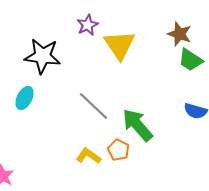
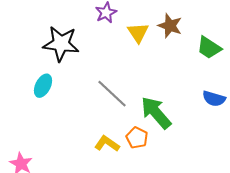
brown star: (180, 34) -> (170, 26), moved
yellow triangle: (120, 45) -> (138, 33), size x0.7

